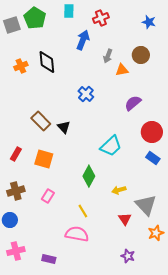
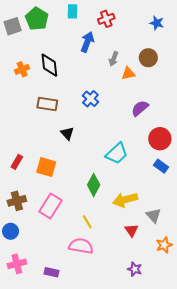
brown rectangle: (41, 121) -> (47, 104), moved, turned -36
yellow arrow: (119, 190) -> (125, 200), size x1.6
pink rectangle: (48, 196) -> (50, 206), size x1.6
gray triangle: (146, 205) -> (154, 215), size x0.7

